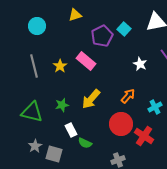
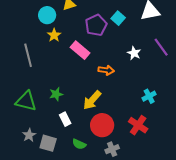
cyan circle: (37, 26) -> (47, 15), moved
yellow star: (60, 66) -> (54, 35), moved
orange arrow: (128, 96) -> (106, 70), moved, turned 56
yellow arrow: (91, 99) -> (92, 100), moved
red circle: (121, 124) -> (102, 125), moved
green semicircle: (85, 143) -> (79, 144), moved

